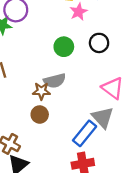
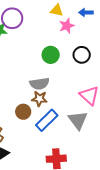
brown star: (41, 91) -> (39, 99), moved
blue rectangle: (85, 133) -> (47, 120), moved

